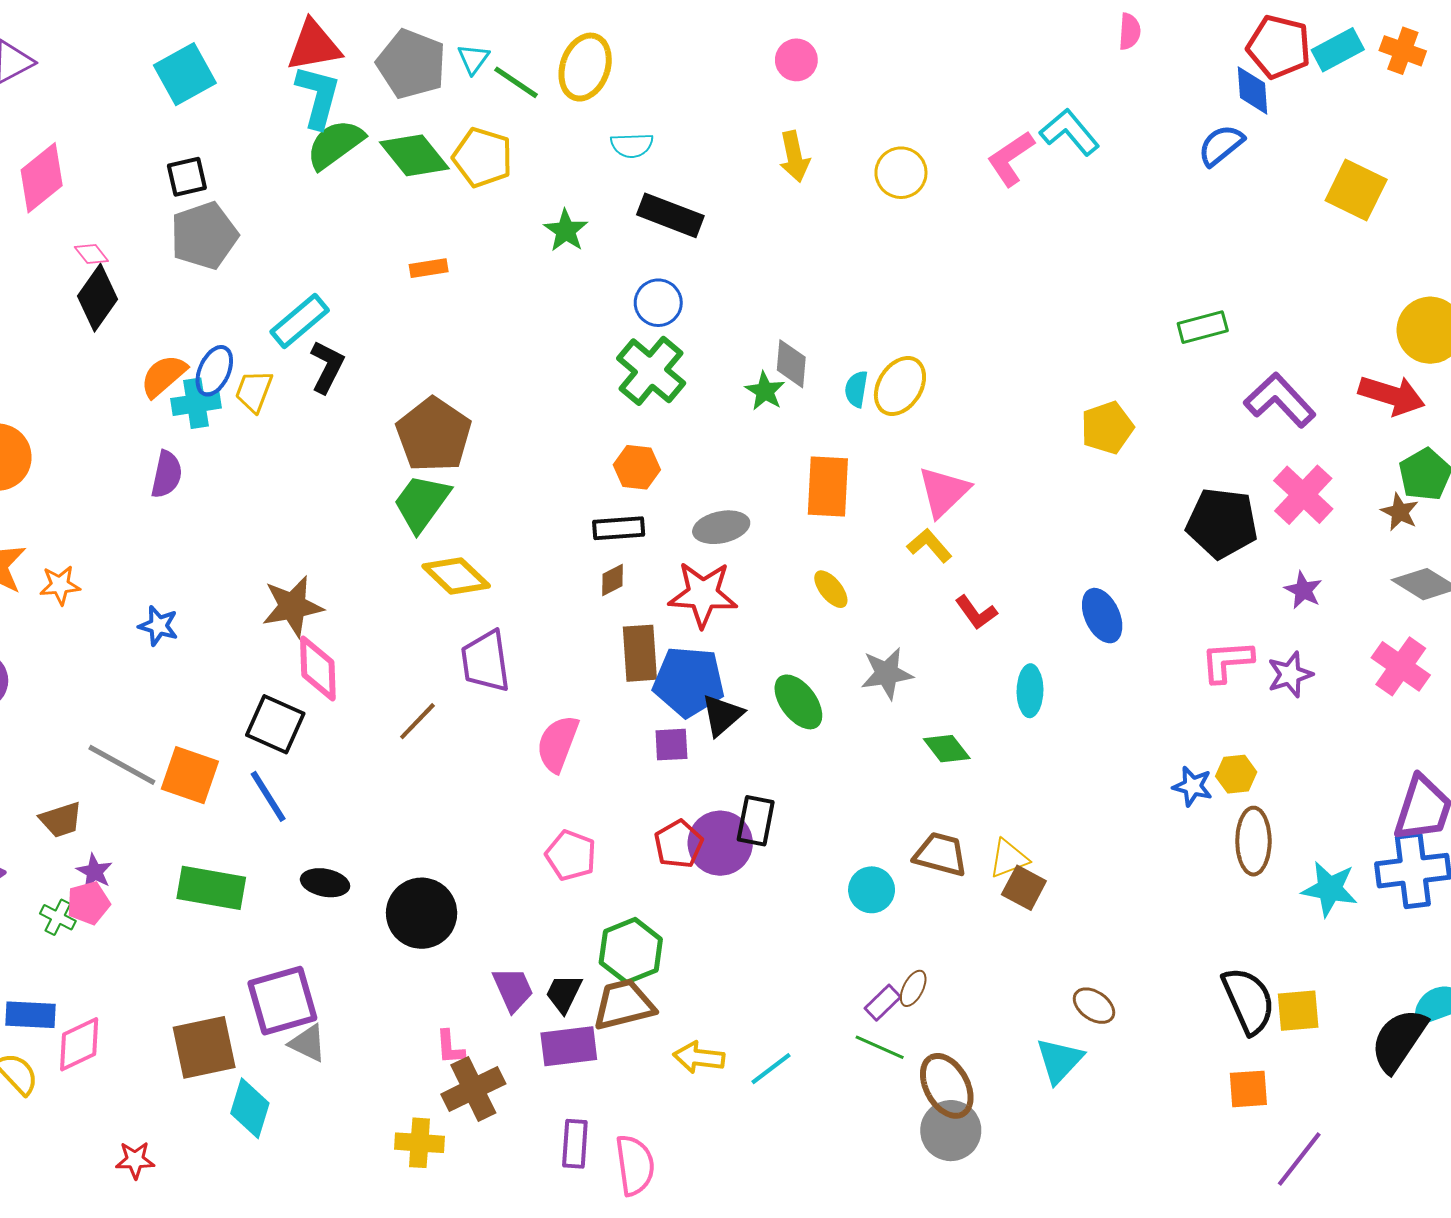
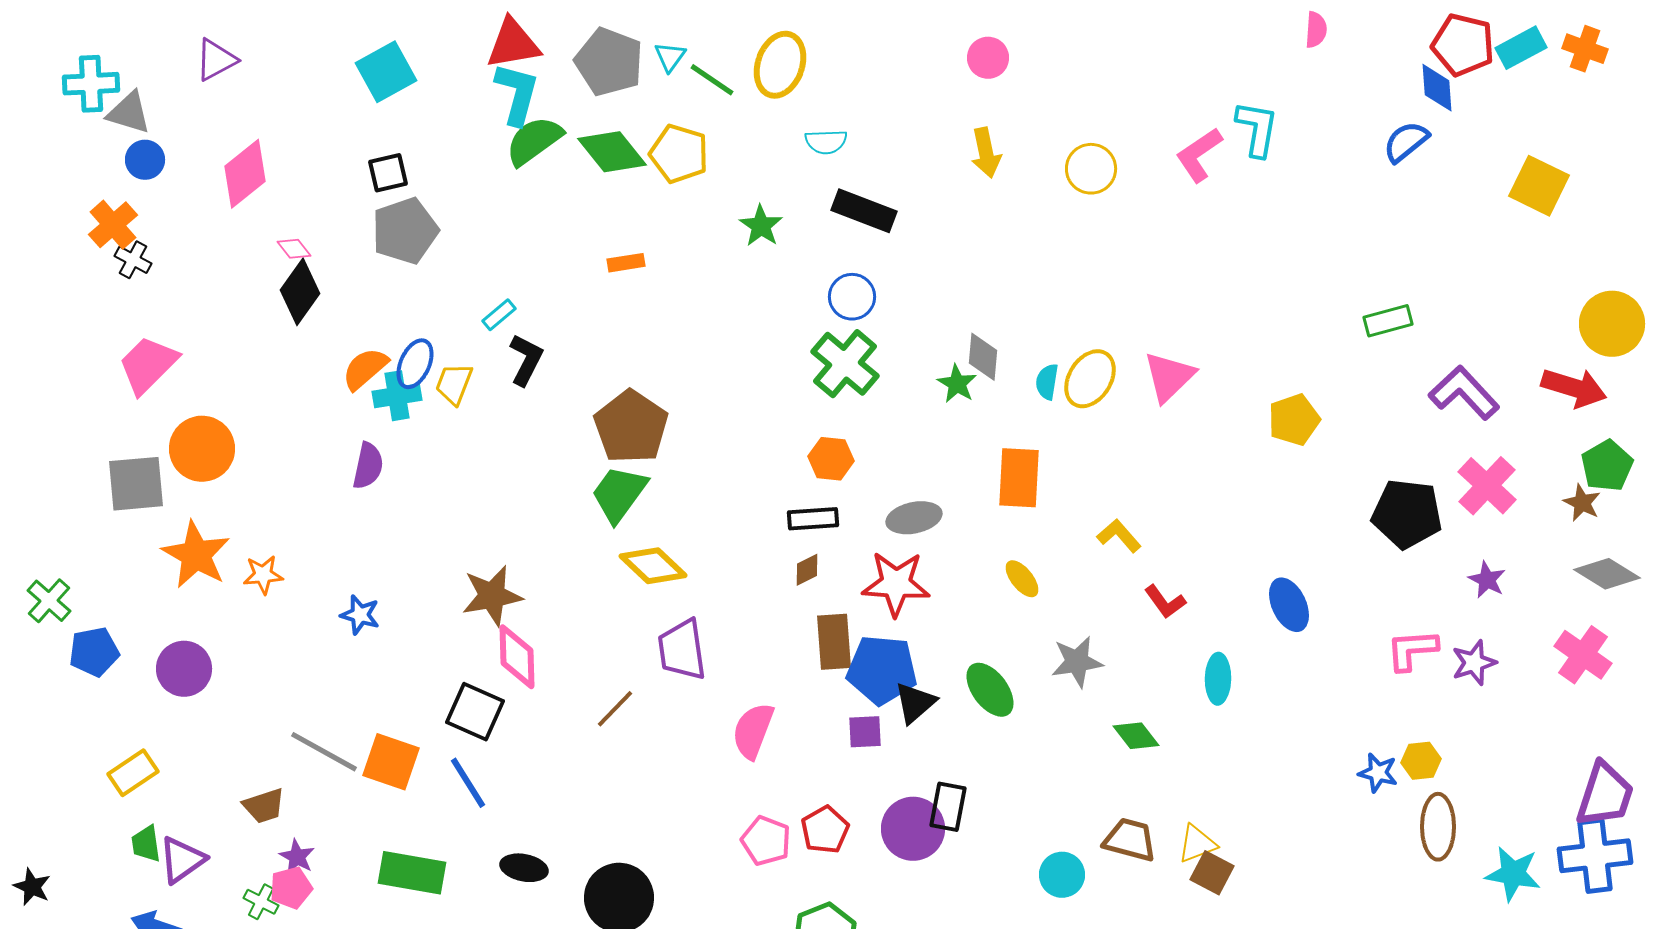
cyan L-shape: (1070, 132) -> (1257, 129), turned 50
cyan rectangle: (300, 321) -> (499, 315), size x0.6
pink triangle: (944, 492) -> (1169, 377), moved
red pentagon: (679, 844) -> (825, 830), moved

